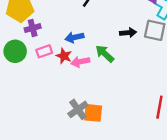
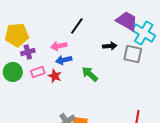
black arrow: (128, 33) -> (110, 46), moved
pink arrow: (80, 62) -> (59, 46), moved

